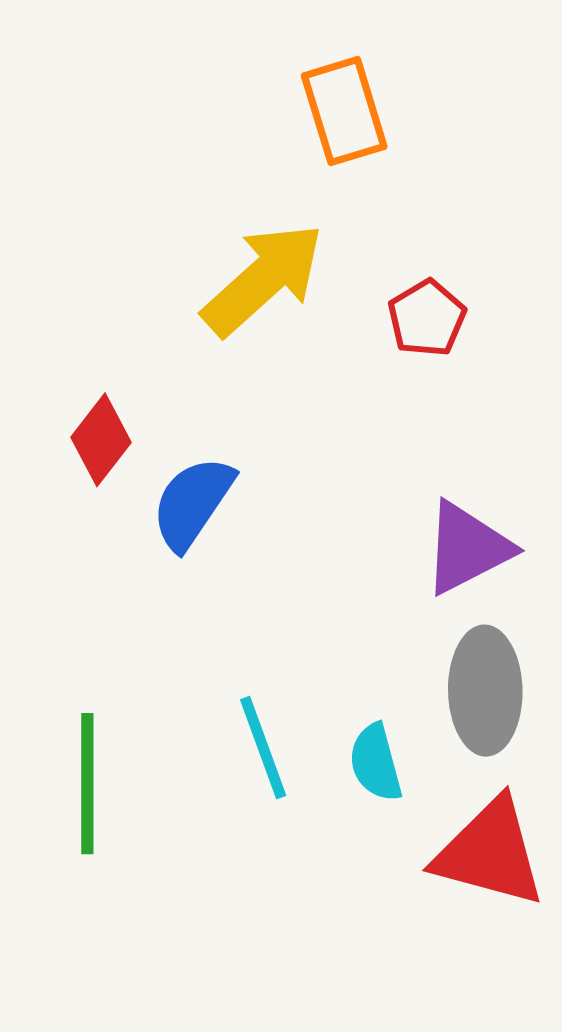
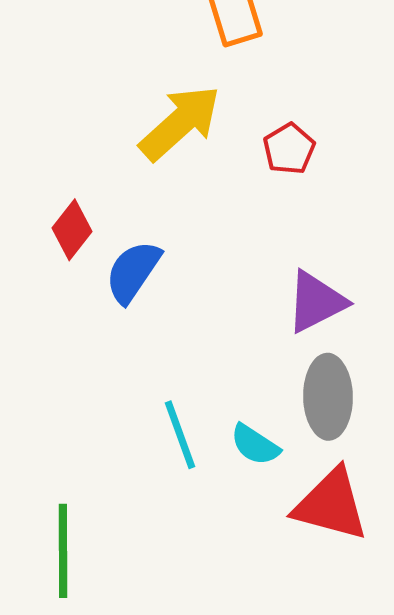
cyan semicircle: (376, 763) -> (255, 445), turned -42
green line: (87, 784) -> (63, 551), moved

